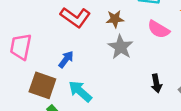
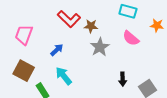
brown star: (115, 19) -> (91, 26), moved
brown square: (42, 85) -> (24, 71), moved

